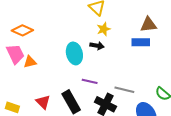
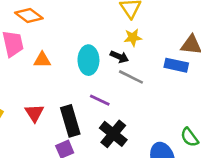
orange triangle: (30, 62) -> (42, 60), moved
gray line: (124, 90) -> (131, 77), moved

